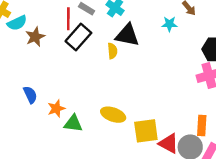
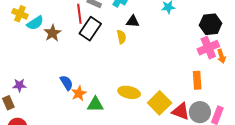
black triangle: (127, 35) -> (133, 21), size x0.6
blue semicircle: (30, 95) -> (66, 83), moved
orange rectangle: (202, 125) -> (197, 80), moved
yellow square: (146, 131) -> (160, 103), turned -30

